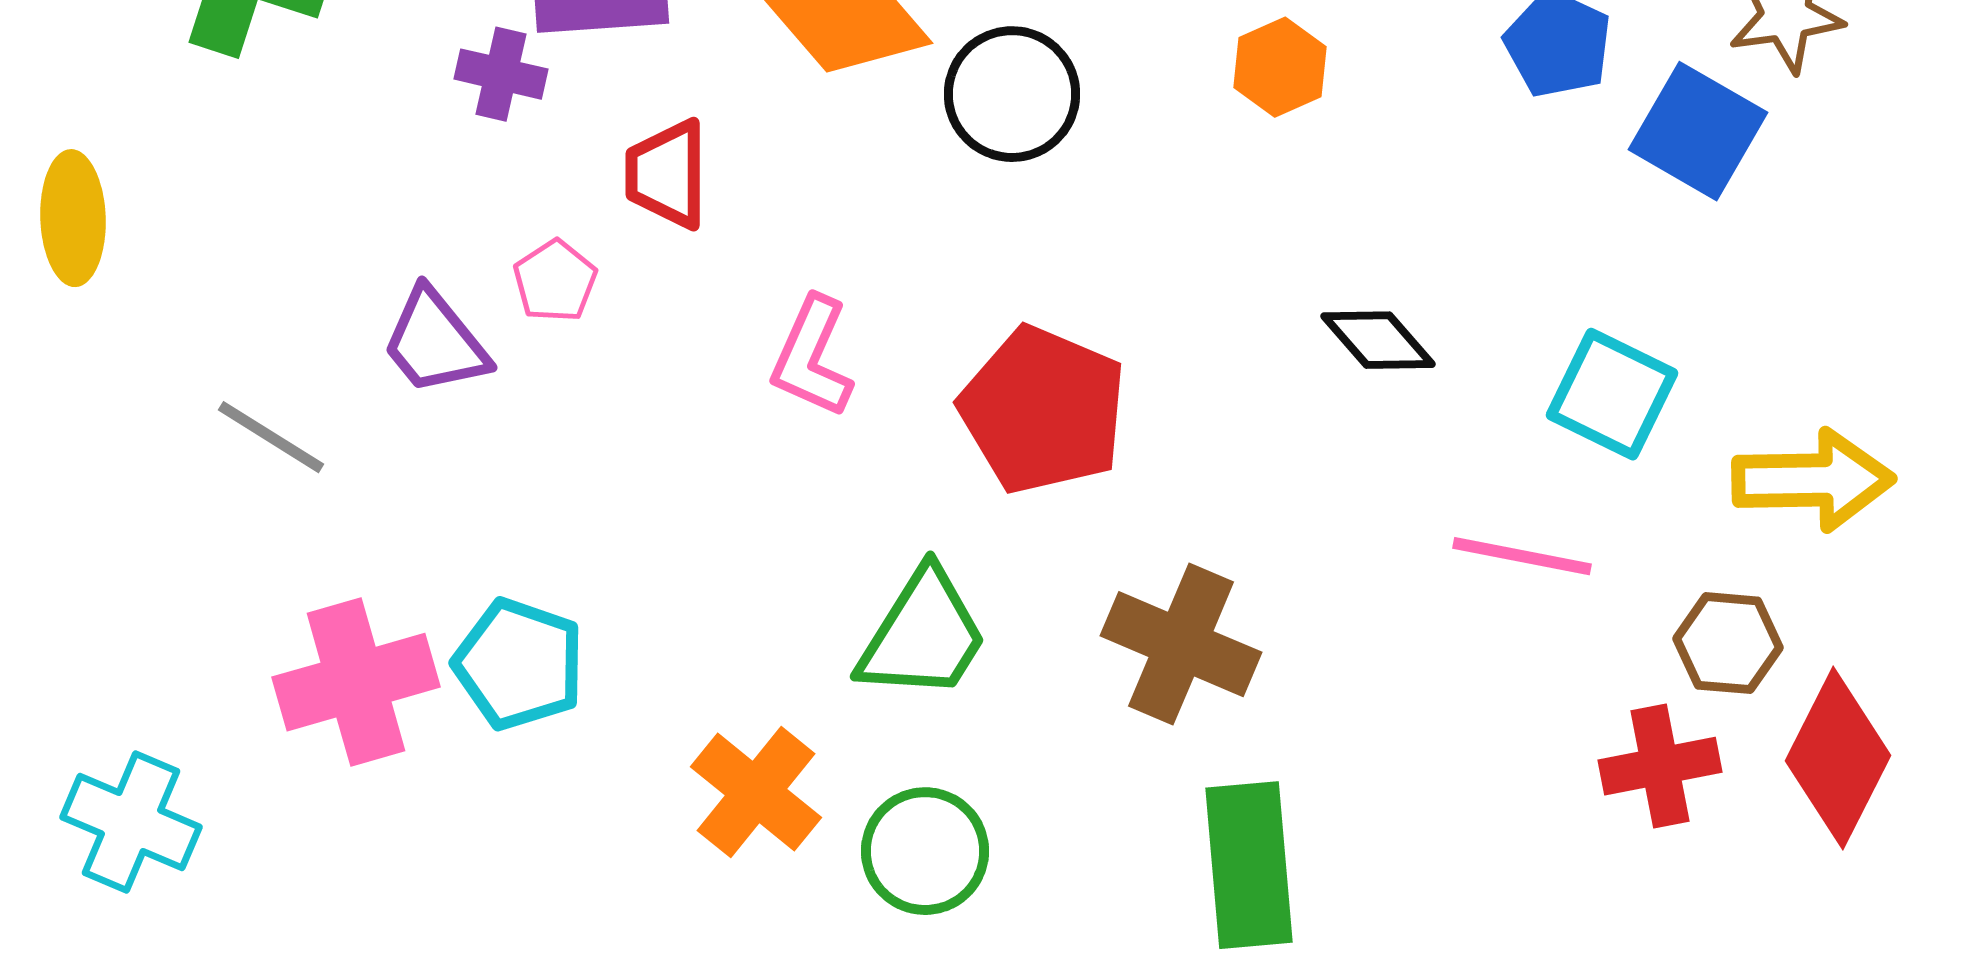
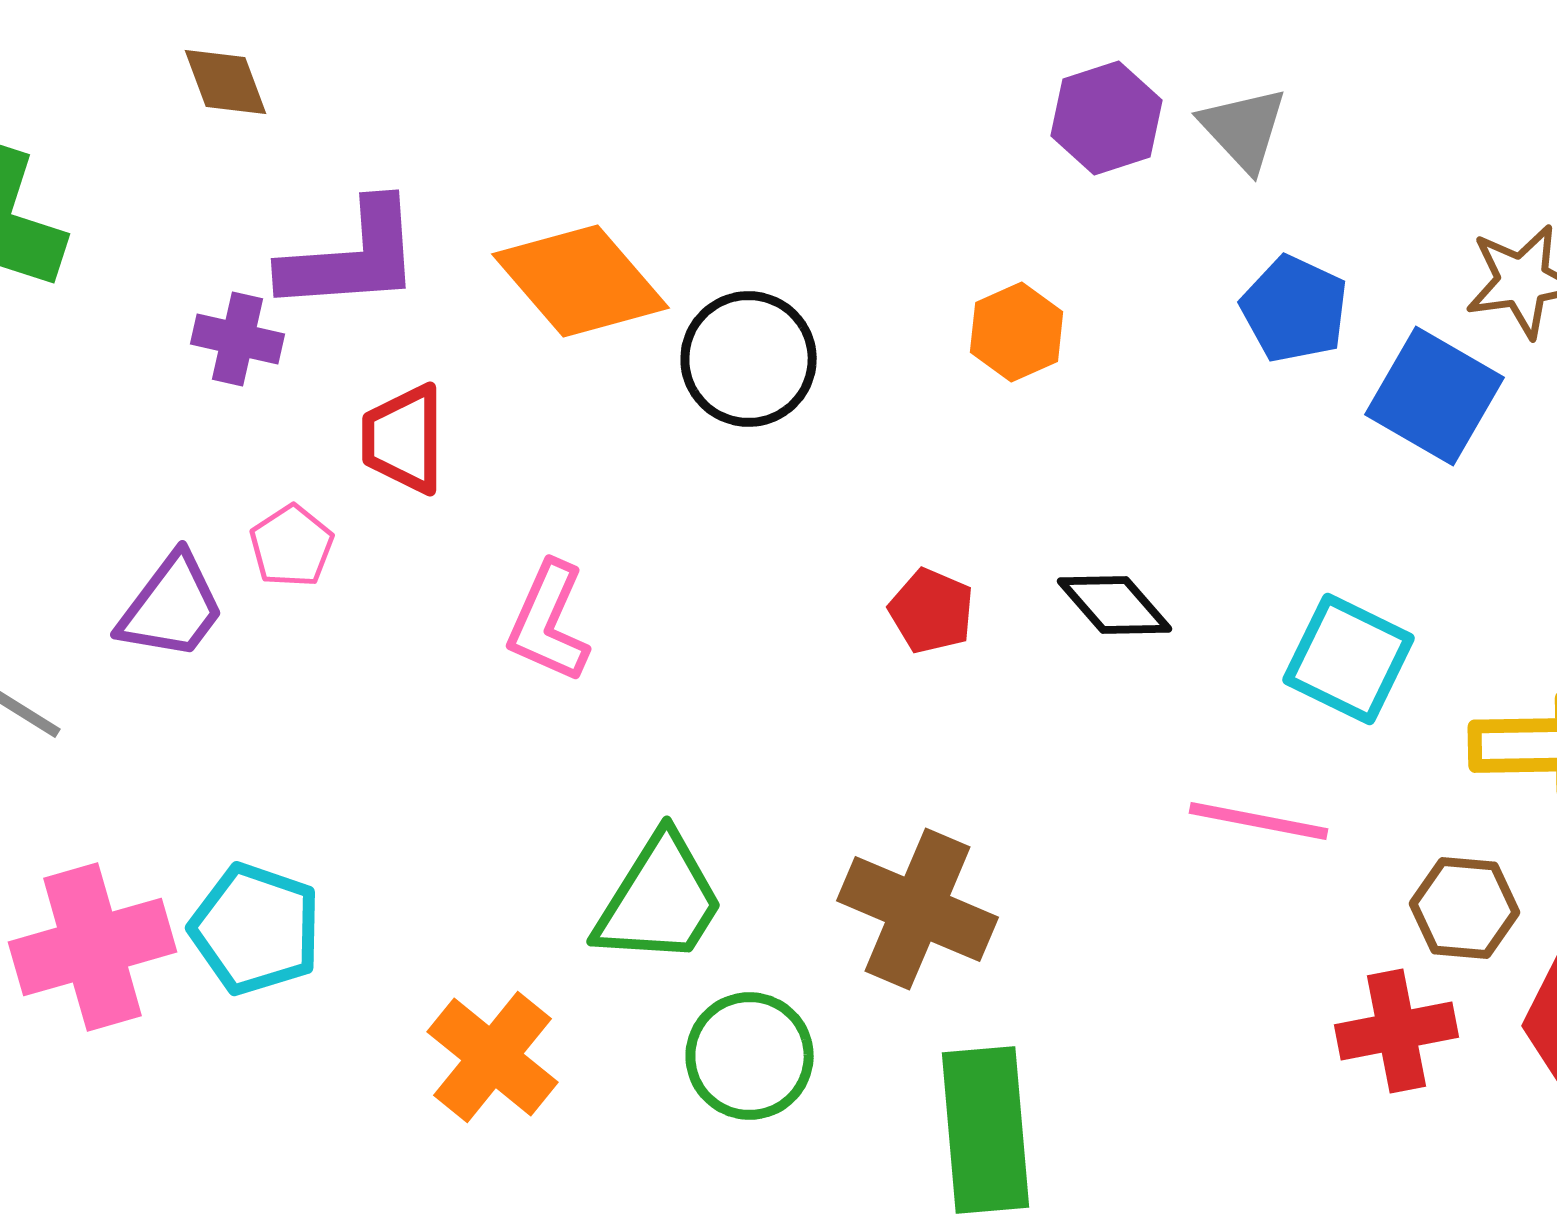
purple trapezoid: (435, 342) -> (172, 607), turned -104
red pentagon: (1043, 410) -> (932, 611), moved, size x0.5
green circle: (925, 851) -> (750, 1056), moved

